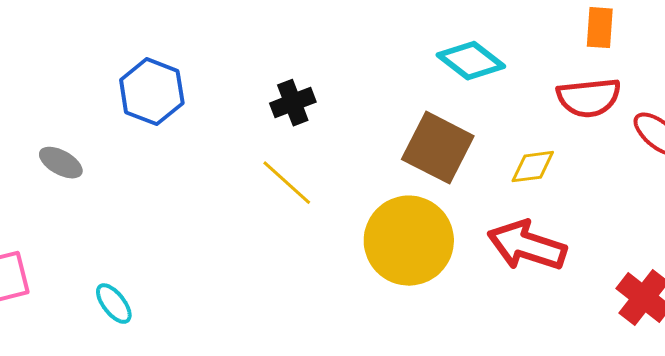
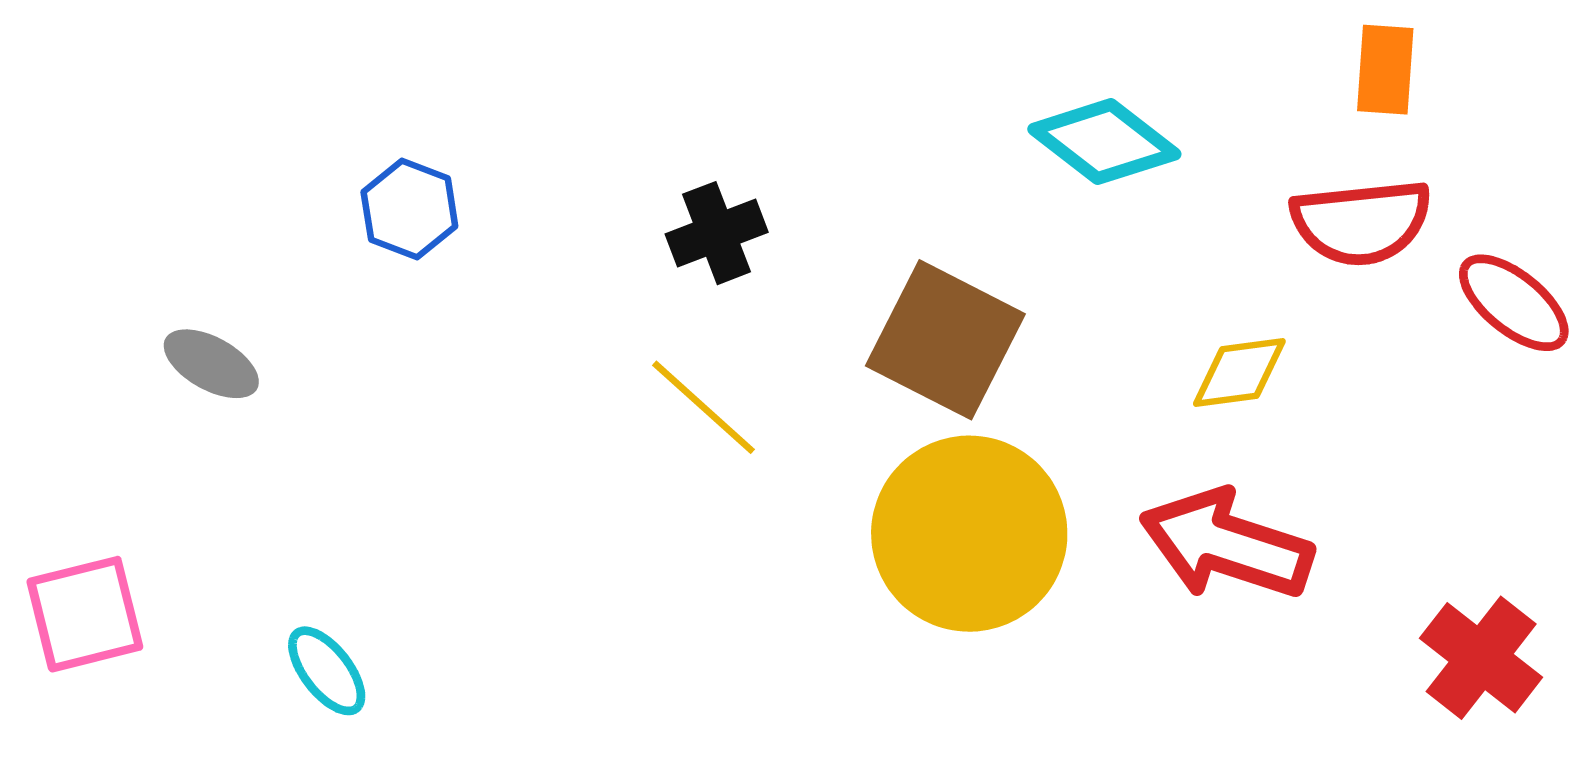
blue hexagon: (152, 92) -> (409, 209), size x0.7
brown square: (438, 148) -> (945, 340), moved

